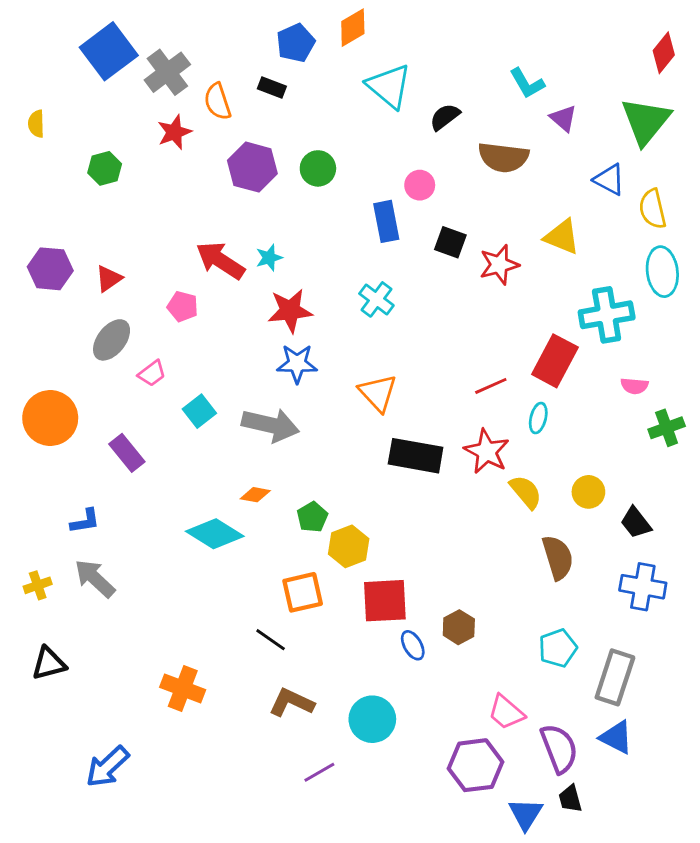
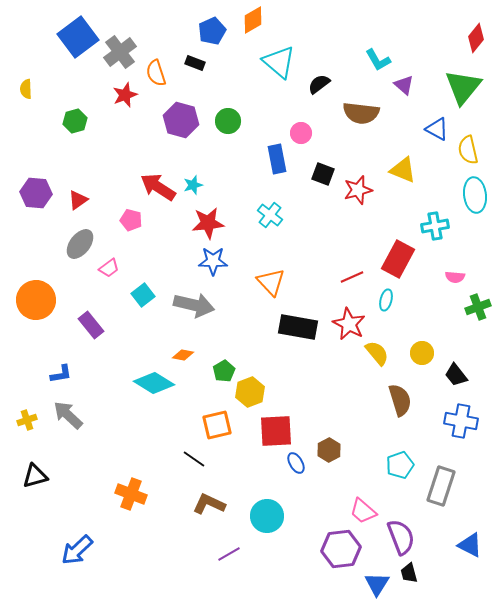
cyan cross: (607, 315) -> (435, 226), size x0.7
blue triangle: (616, 737) -> (470, 545), moved

